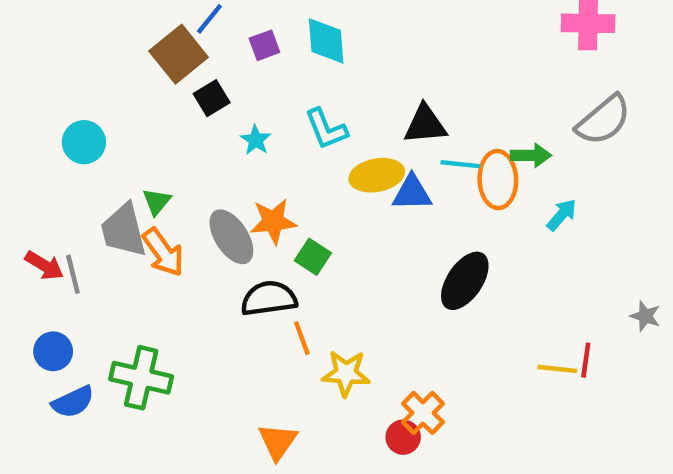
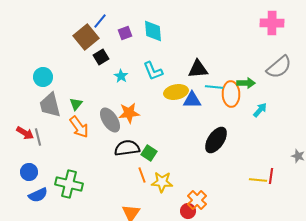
gray trapezoid: (124, 230) -> (50, 105), moved
green square: (313, 257) -> (149, 153), moved
orange line: (302, 338) -> (142, 175), moved

